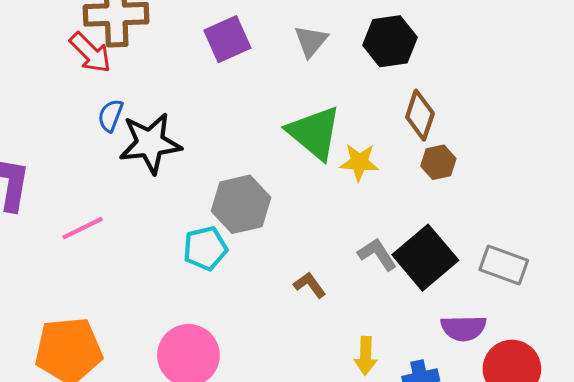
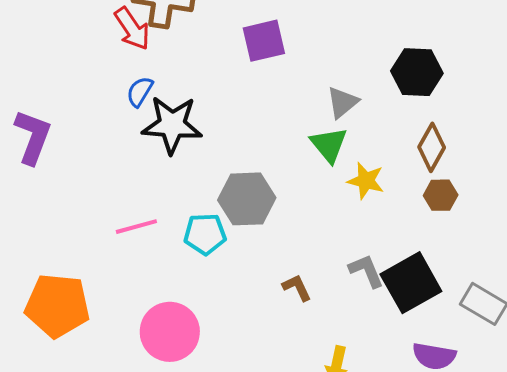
gray triangle: (311, 41) -> (342, 102), moved
green triangle: (314, 133) -> (329, 145), size x0.7
pink line: (83, 228) -> (136, 227), moved

